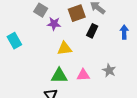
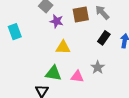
black rectangle: (92, 31) -> (104, 38), moved
gray star: (109, 70) -> (98, 67), moved

